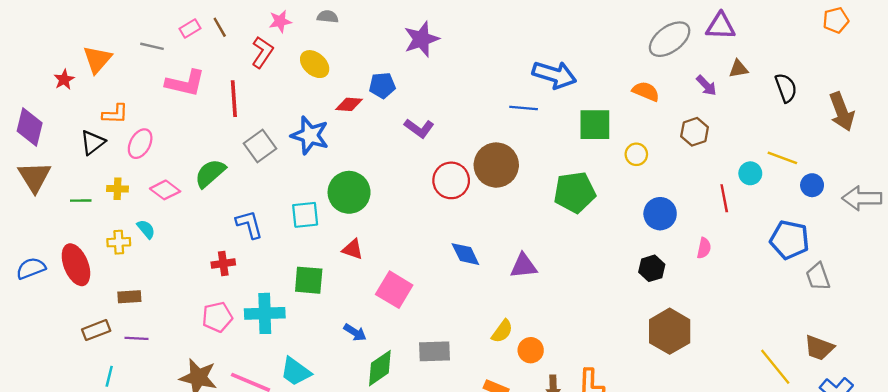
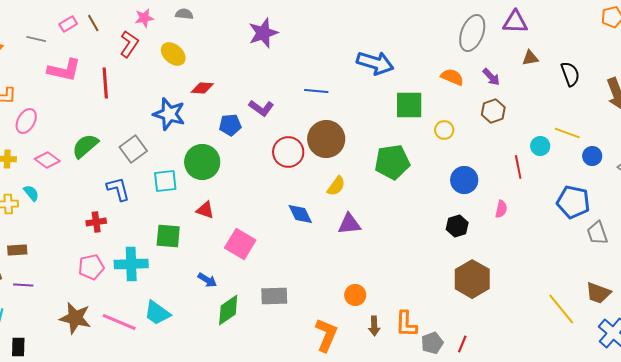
gray ellipse: (670, 39) -> (472, 33), turned -33
blue pentagon: (382, 85) -> (230, 125), moved
purple arrow: (706, 85) -> (491, 77), moved
blue line: (524, 108) -> (316, 91), moved
gray square: (260, 146) -> (133, 149), moved
yellow semicircle: (502, 331) -> (336, 186), moved

